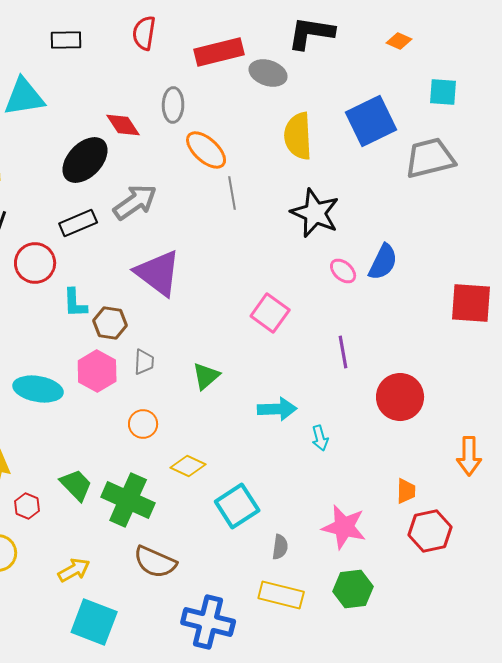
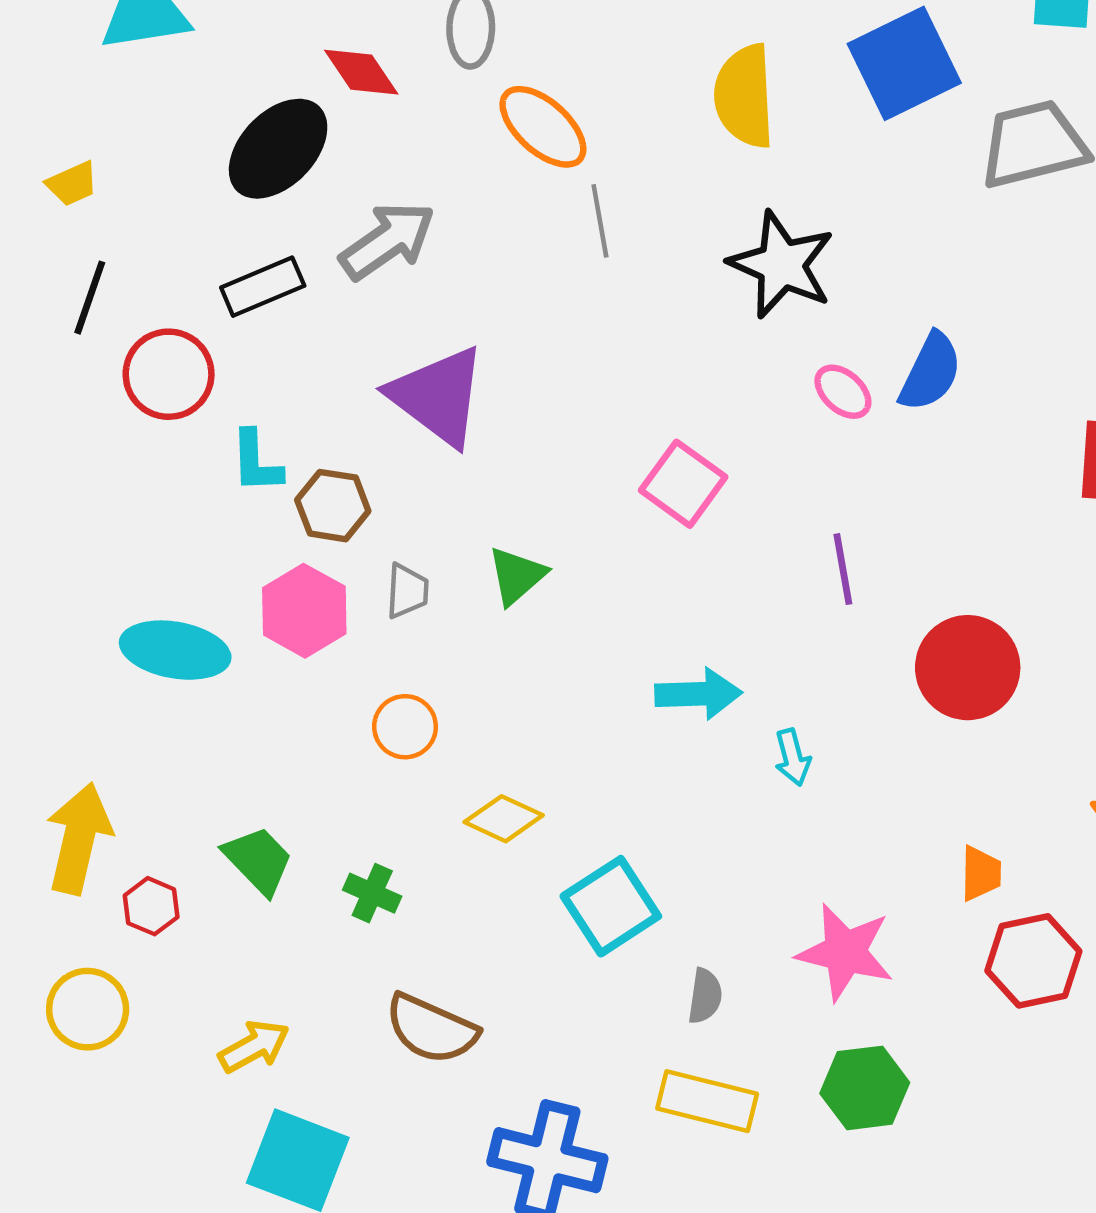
green triangle: (206, 376) -> (517, 576), moved
green cross: (128, 500) -> (372, 893), size x0.5

